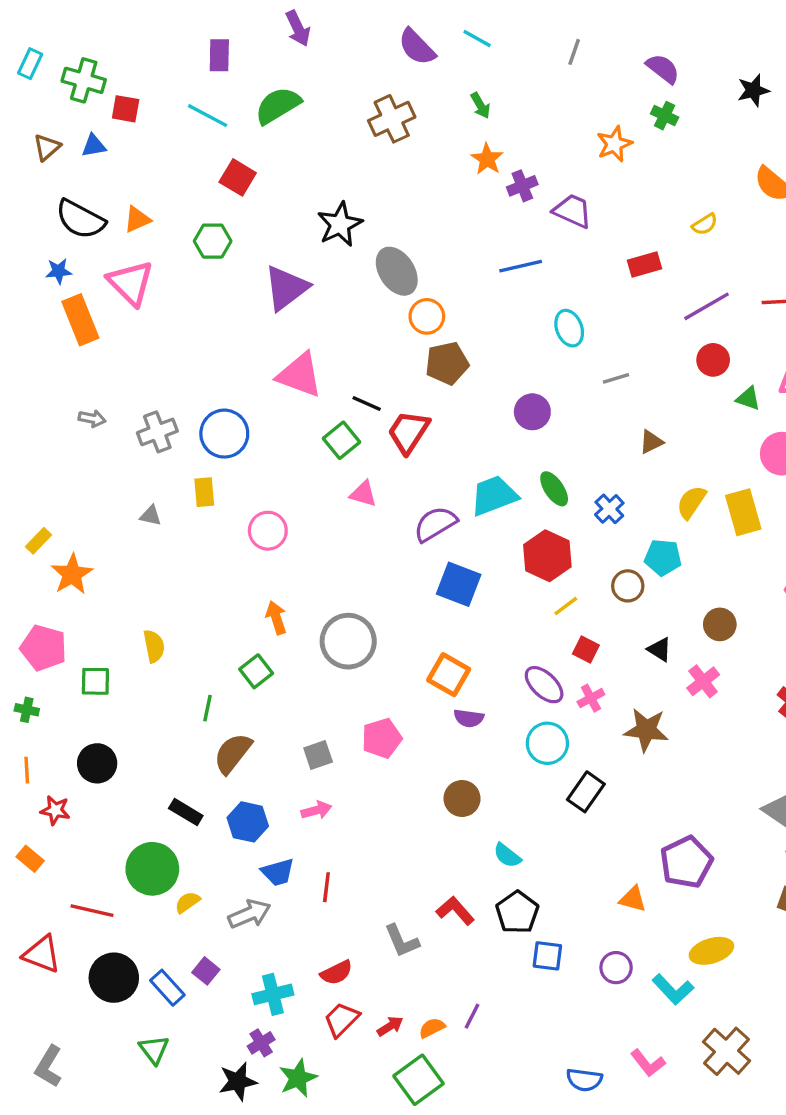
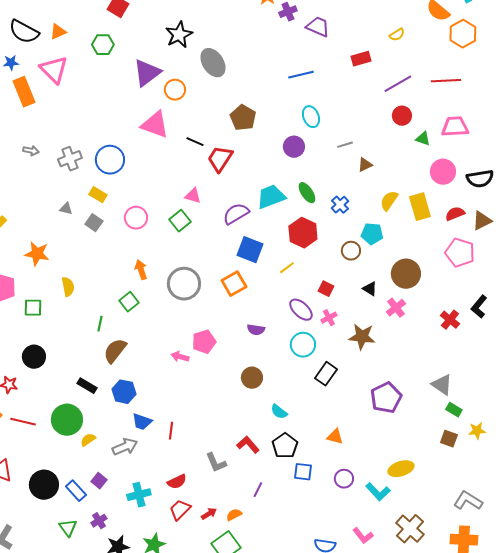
blue line: (521, 266) -> (301, 75), moved
orange circle: (427, 316) -> (175, 90), moved
cyan ellipse: (569, 328) -> (311, 117), moved
brown pentagon: (447, 363) -> (243, 118), turned -30
gray line: (616, 378) -> (345, 145), moved
green square: (341, 440) -> (180, 221), moved
yellow rectangle: (204, 492) -> (98, 195), turned -54
orange star: (72, 574) -> (37, 254), moved, turned -30
yellow line: (566, 606) -> (287, 268), moved
brown circle: (720, 624) -> (406, 274), size x1.5
orange square: (449, 675) -> (234, 284), moved, turned 30
gray square: (318, 755) -> (94, 223), moved, turned -36
pink arrow: (316, 810) -> (180, 357), moved, turned -150
purple pentagon: (686, 862) -> (386, 398), moved
blue trapezoid: (278, 872) -> (142, 422), turned 35
orange triangle: (633, 899) -> (335, 437), moved
red line: (92, 911) -> (23, 422), moved
purple line: (472, 1016) -> (258, 490), moved
purple cross: (261, 1043) -> (99, 521), moved

